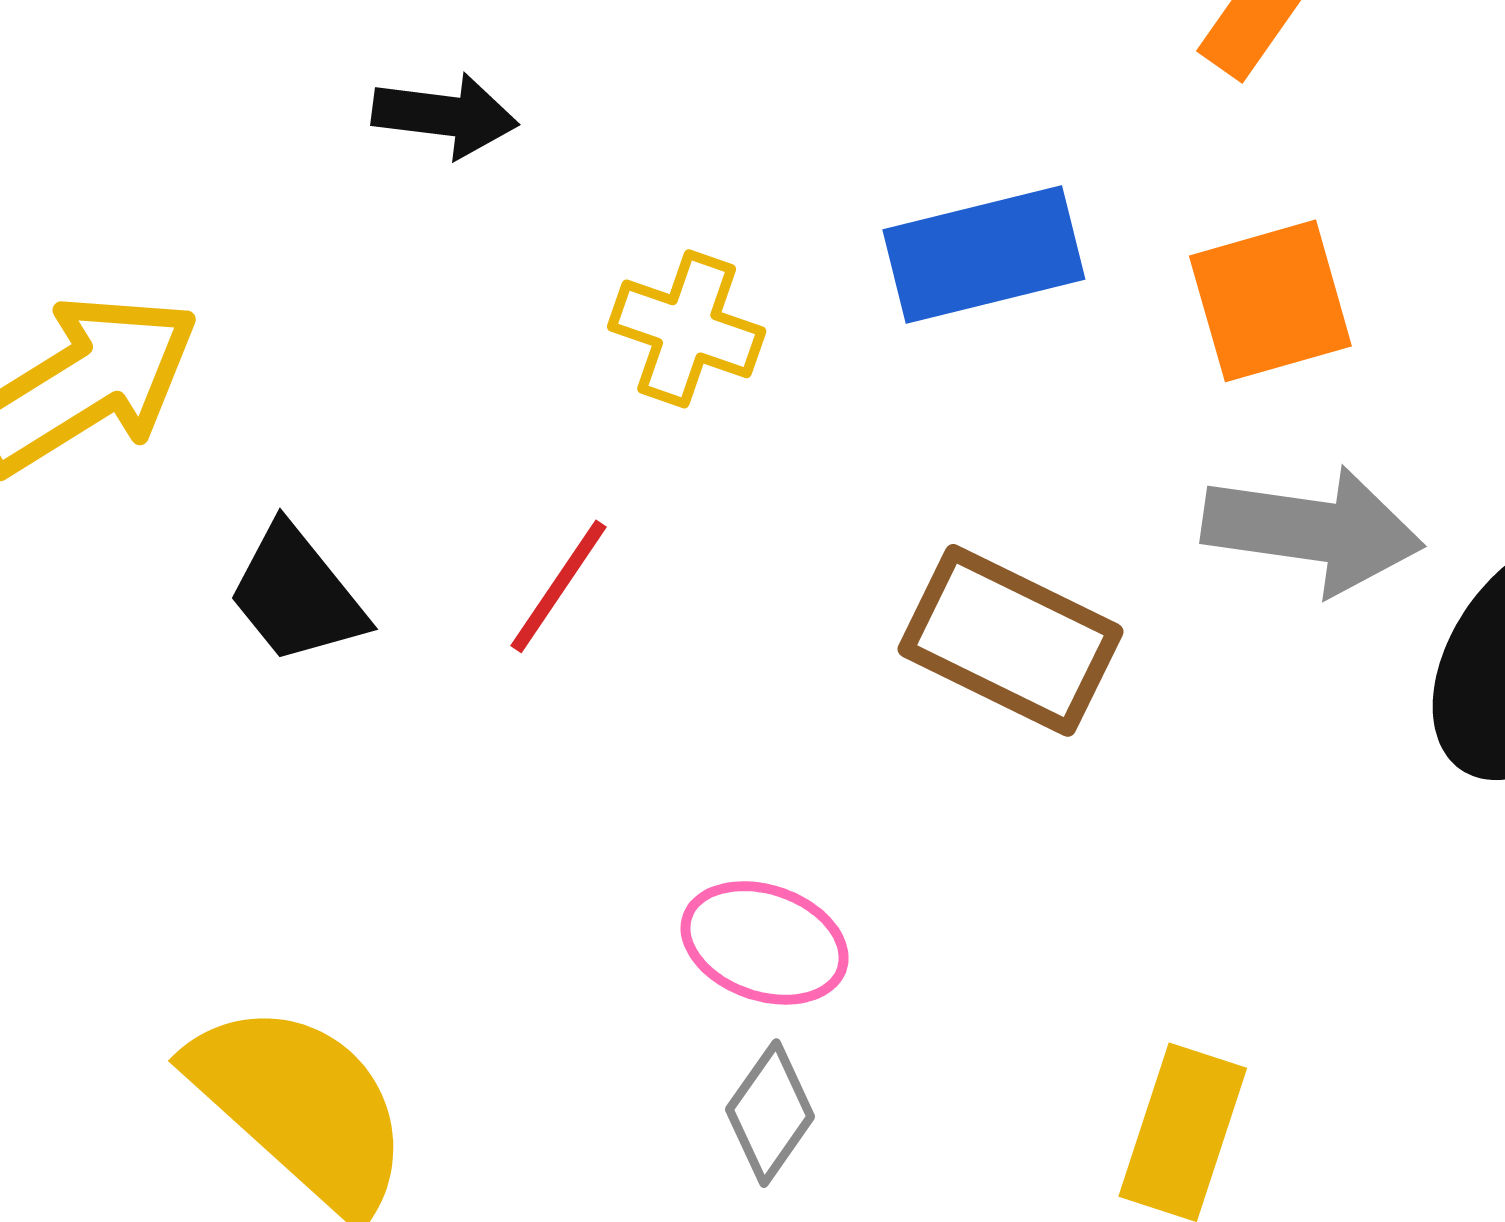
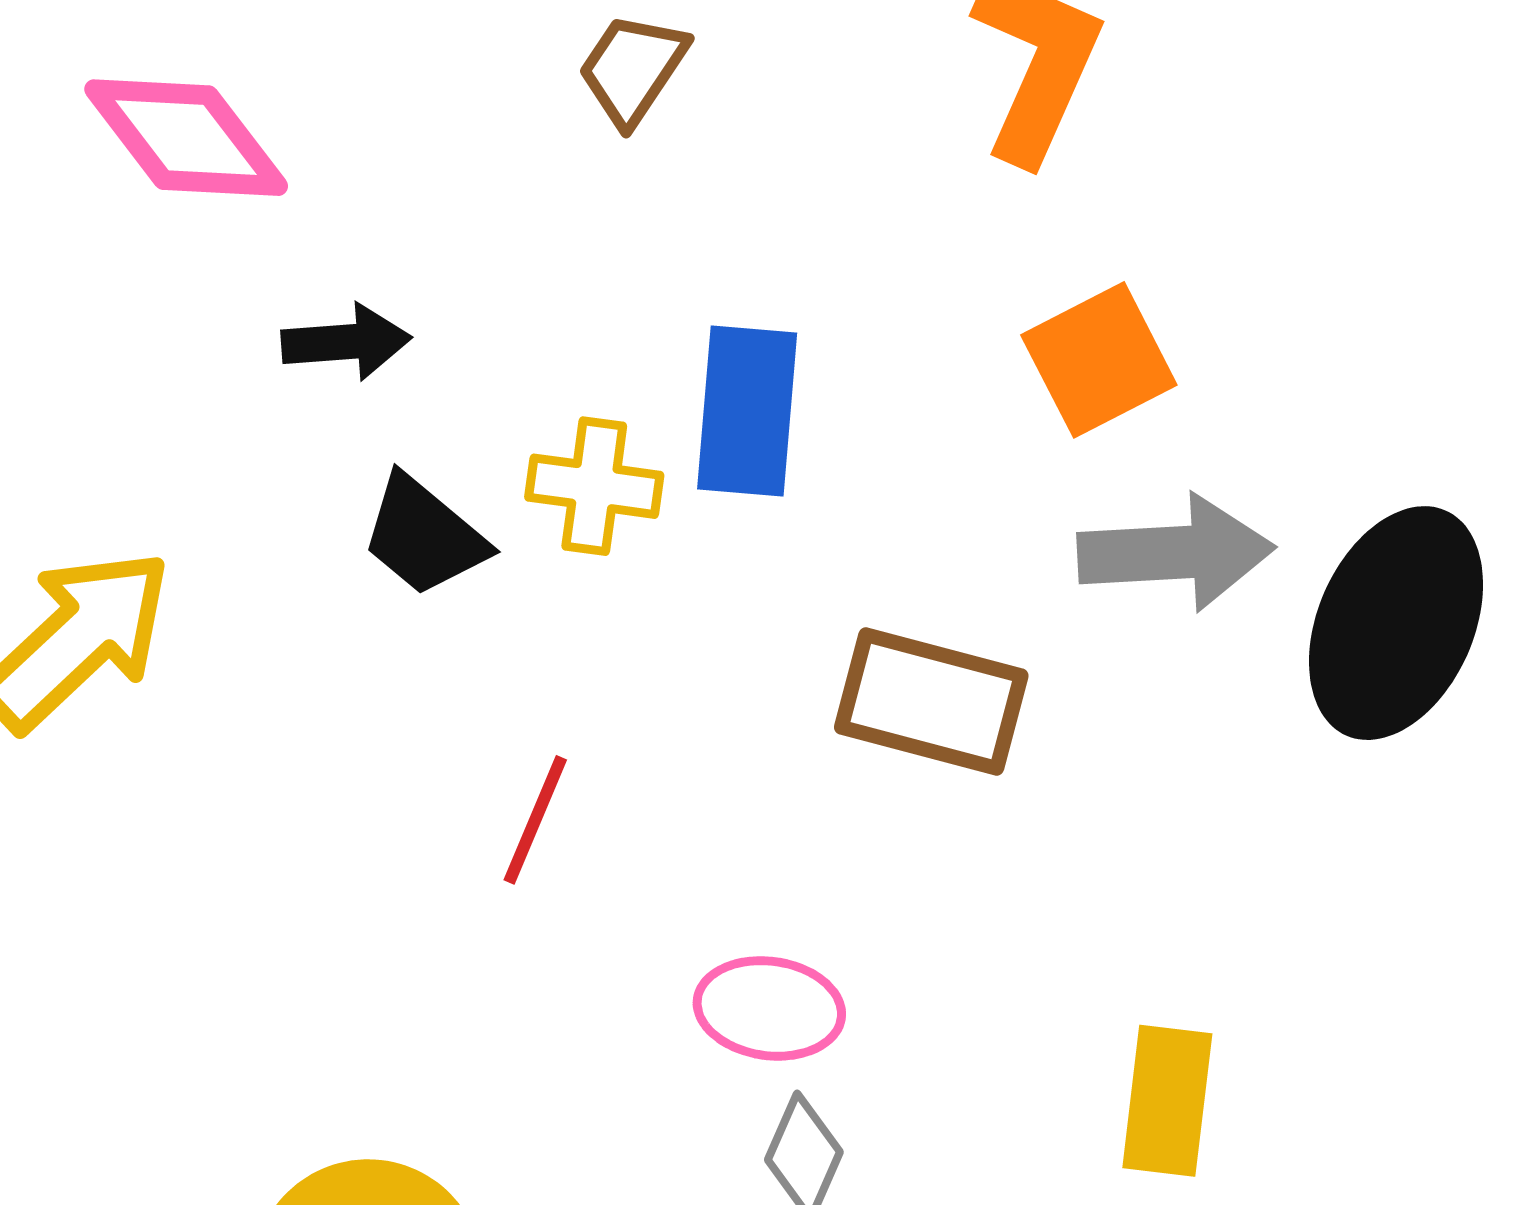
blue rectangle: (984, 254) -> (747, 411), moved, turned -60
red line: (559, 586) -> (535, 820), moved
black trapezoid: (297, 595) -> (424, 536), moved

